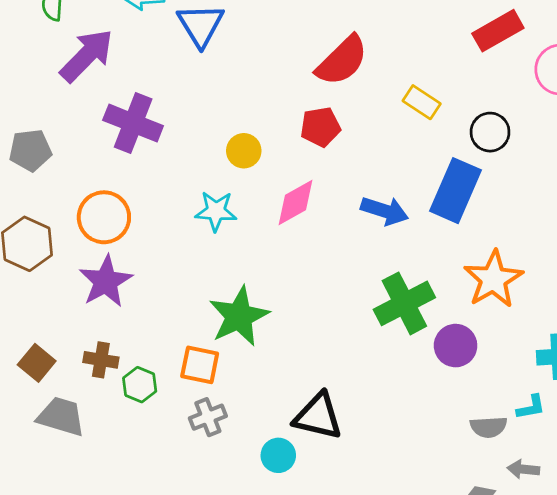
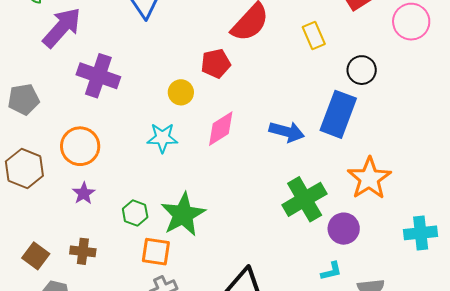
yellow rectangle: (422, 102) -> (314, 36), moved, turned 36
red pentagon: (320, 127) -> (216, 63), moved
purple star: (106, 281) -> (84, 193), size x0.6
green hexagon: (140, 385) -> (135, 213), moved
cyan L-shape: (531, 407) -> (331, 271), moved

